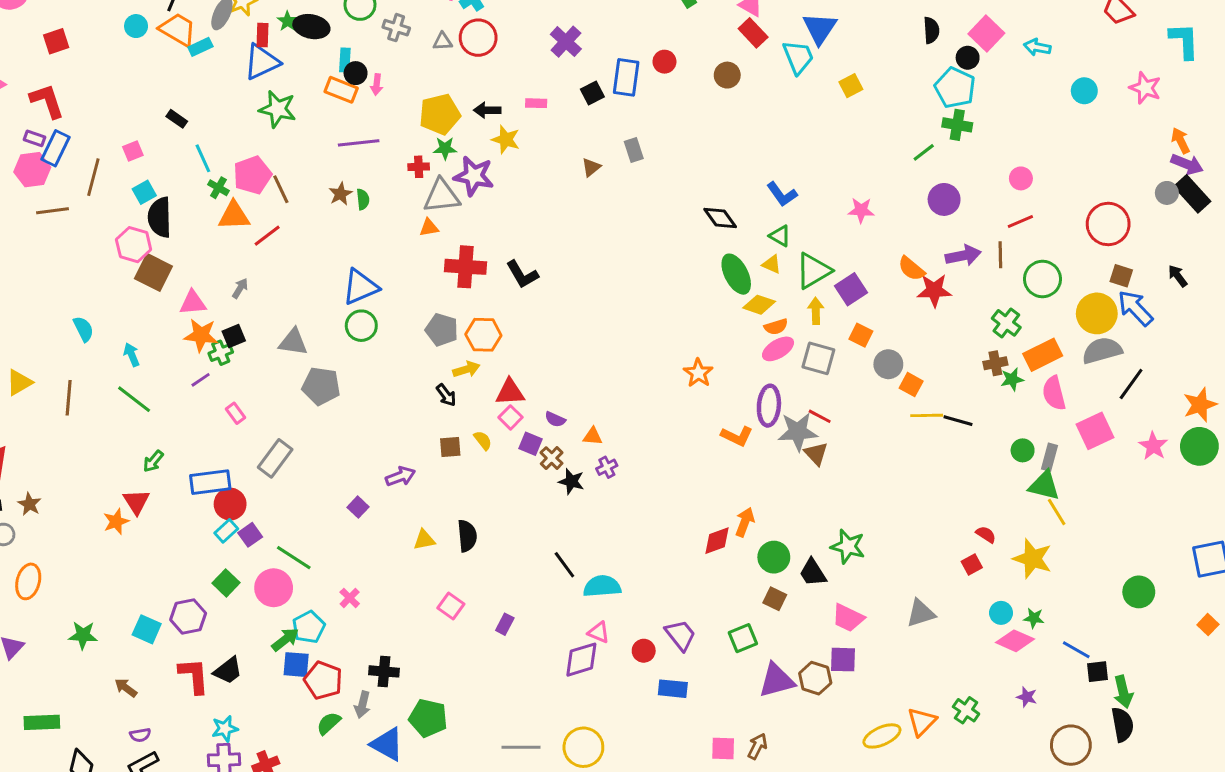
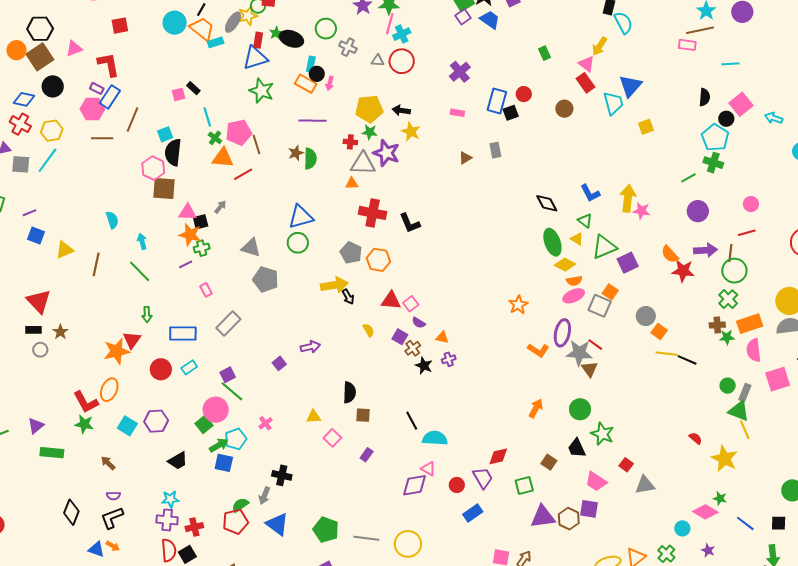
cyan circle: (136, 26) -> (175, 23), size x1.5
black square: (592, 93) -> (511, 113), moved
pink rectangle: (536, 103) -> (457, 113), moved
pink square: (133, 151) -> (179, 95), moved
green semicircle: (363, 199) -> (310, 159), size x1.5
brown square: (153, 272) -> (164, 189), turned -30
green circle: (1042, 279) -> (734, 271), moved
yellow arrow: (816, 311) -> (628, 198), moved, size x1.5
orange square: (861, 335) -> (610, 292), moved
black square: (234, 336) -> (201, 222), moved
yellow arrow: (466, 369) -> (334, 285), moved, size x1.5
pink square: (511, 417) -> (411, 304), moved
brown square: (450, 447) -> (363, 415), moved
green arrow: (153, 461) -> (147, 314), turned -49
red circle: (230, 504) -> (161, 369), moved
orange star: (116, 521) -> (117, 351), size x1.5
purple square: (250, 535) -> (228, 375), moved
yellow triangle: (424, 540) -> (314, 417), moved
red diamond: (717, 541) -> (498, 456), moved
green circle: (774, 557) -> (580, 409), moved
red square: (972, 564) -> (626, 465), moved, turned -32
orange ellipse: (28, 581) -> (109, 390), moved
green square: (226, 583) -> (204, 424), moved
cyan circle: (1001, 613) -> (682, 528), moved
black square: (1097, 672) -> (779, 523), moved
red L-shape: (194, 676) -> (86, 402), moved, turned 148
red pentagon: (323, 680) -> (235, 522), moved, turned 30
blue rectangle: (673, 689) -> (473, 513), turned -48
green pentagon: (428, 718) -> (326, 530), moved
green rectangle: (42, 722) -> (52, 453), moved

